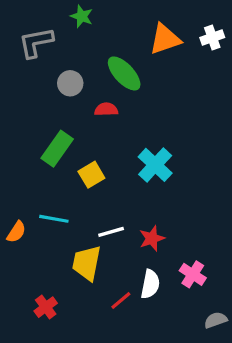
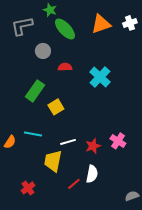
green ellipse: (124, 73) -> (65, 29), moved
cyan cross: (155, 165) -> (100, 77), moved
pink cross: (193, 274) -> (118, 141), moved

